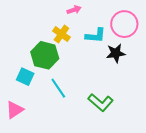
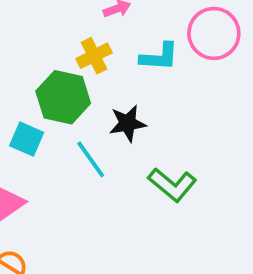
yellow cross: (61, 34) -> (94, 56), turned 30
black star: (116, 53) -> (128, 123), moved

